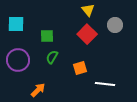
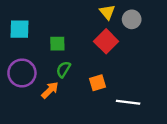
gray circle: (115, 25) -> (132, 19), moved
orange arrow: (38, 90) -> (50, 90), moved

